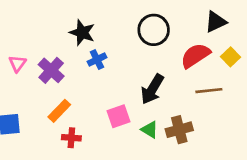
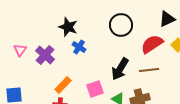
blue cross: (97, 60) -> (79, 47), turned -32
brown line: (209, 91) -> (149, 70), moved
orange rectangle: (59, 111) -> (63, 85), moved

